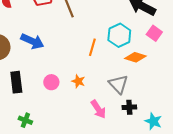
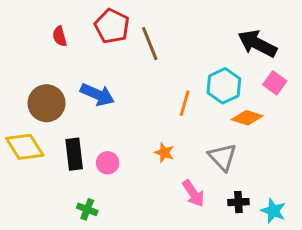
pink circle: (51, 82) -> (108, 163), moved
black cross: (129, 107) -> (238, 202), moved

